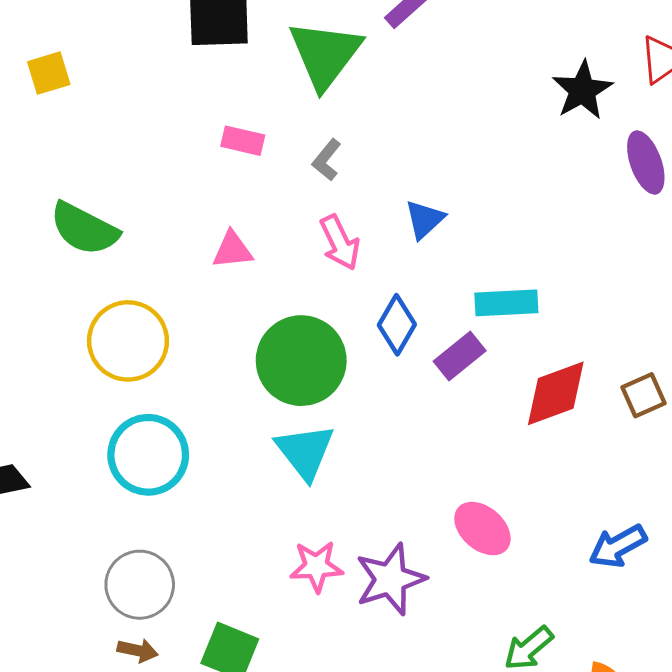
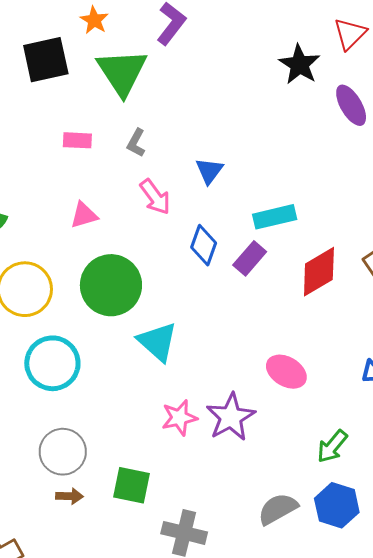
green circle: (301, 361) -> (111, 285), moved

